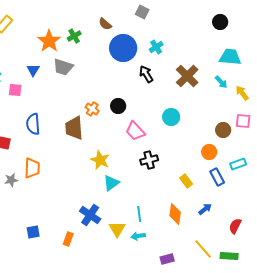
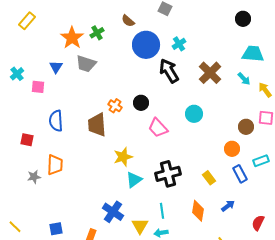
black arrow: (146, 74) -> (169, 71), size x1.4
yellow star: (100, 160) -> (123, 157), turned 30
black cross: (149, 160) -> (168, 174), moved, size x1.4

